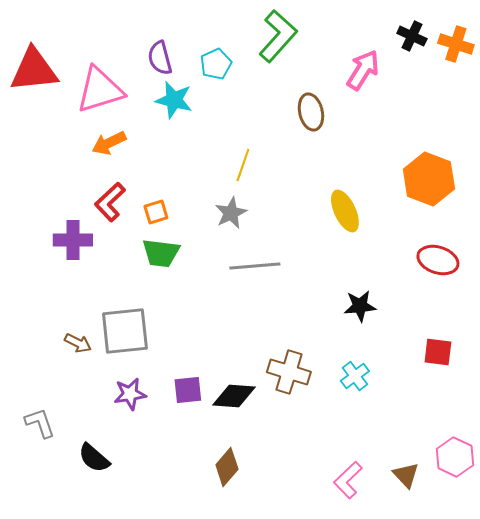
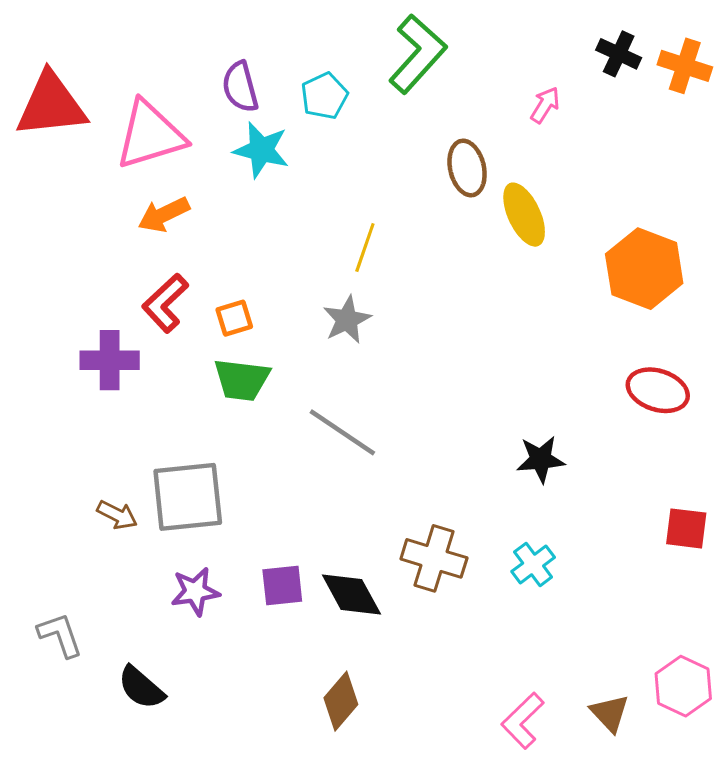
pink arrow: (363, 70) -> (545, 105), size x0.6
yellow ellipse: (345, 211) -> (524, 215), moved
gray line: (255, 266) -> (342, 432), moved, turned 39
red square: (438, 352) -> (686, 528), moved
black diamond: (234, 396) -> (351, 594), turned 57

